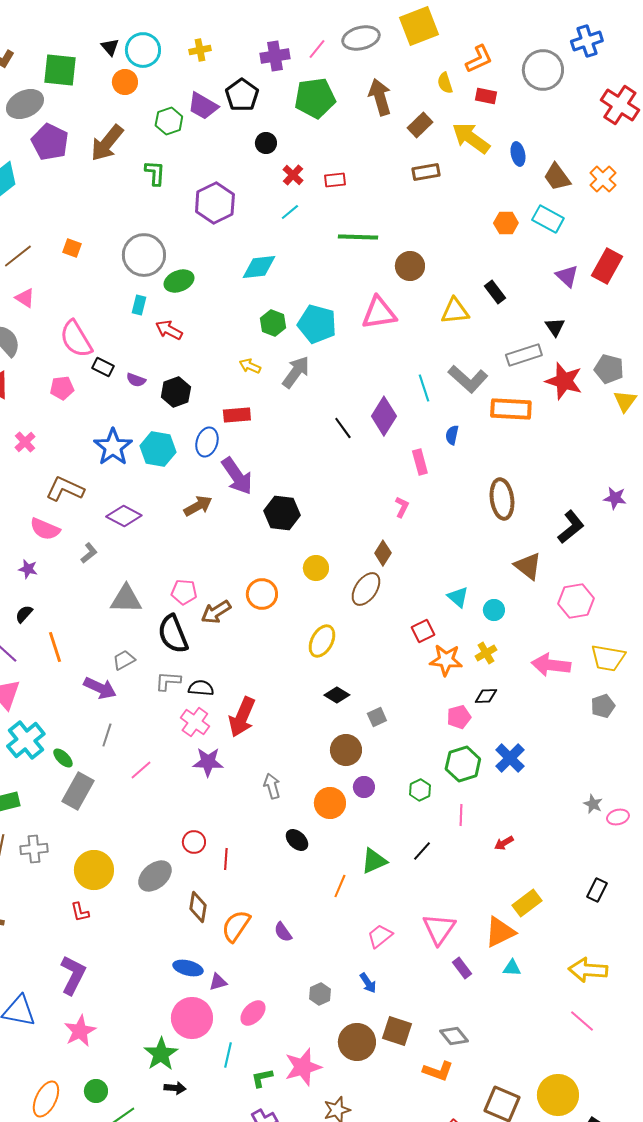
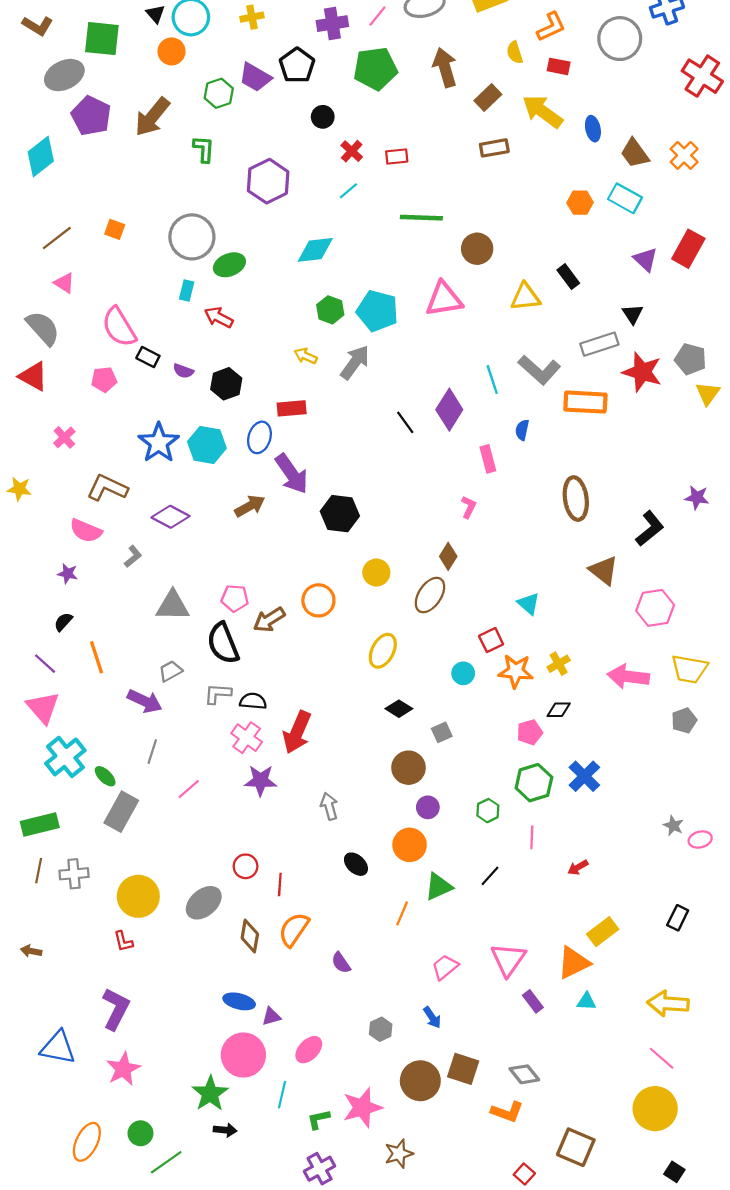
cyan circle: (494, 610) -> (463, 673), moved
orange circle: (330, 803) -> (410, 845), moved
orange semicircle: (236, 926) -> (294, 930), moved
yellow circle: (558, 1095) -> (655, 1109), moved

